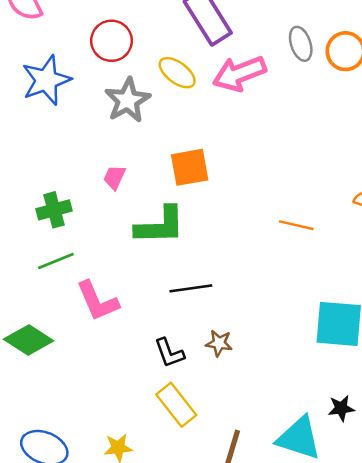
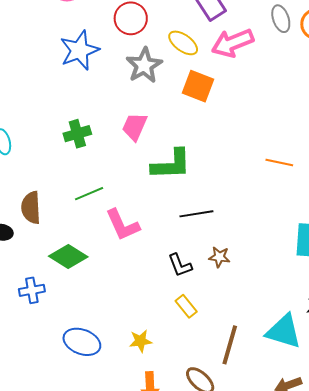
orange square: (190, 167) -> (198, 86), moved, turned 32
pink trapezoid: (114, 177) -> (135, 127), size x1.4
green cross: (54, 210) -> (77, 134), moved
yellow rectangle: (176, 405) -> (186, 306), size x0.7

